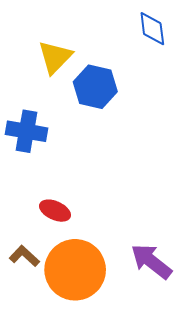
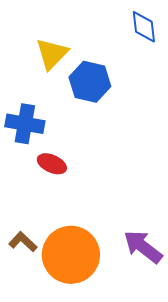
red ellipse: (55, 211) -> (52, 164), moved

